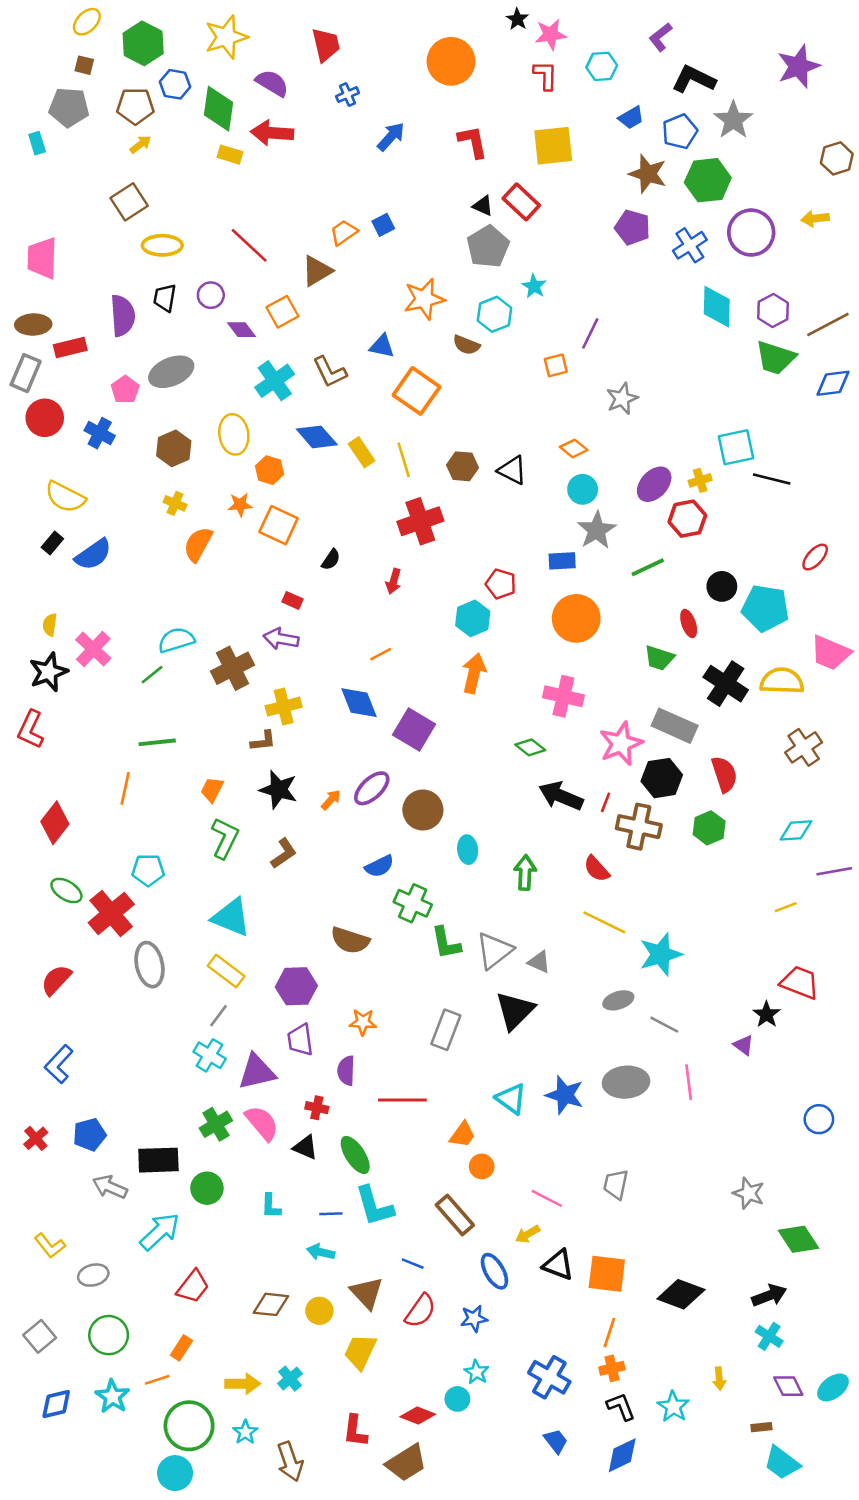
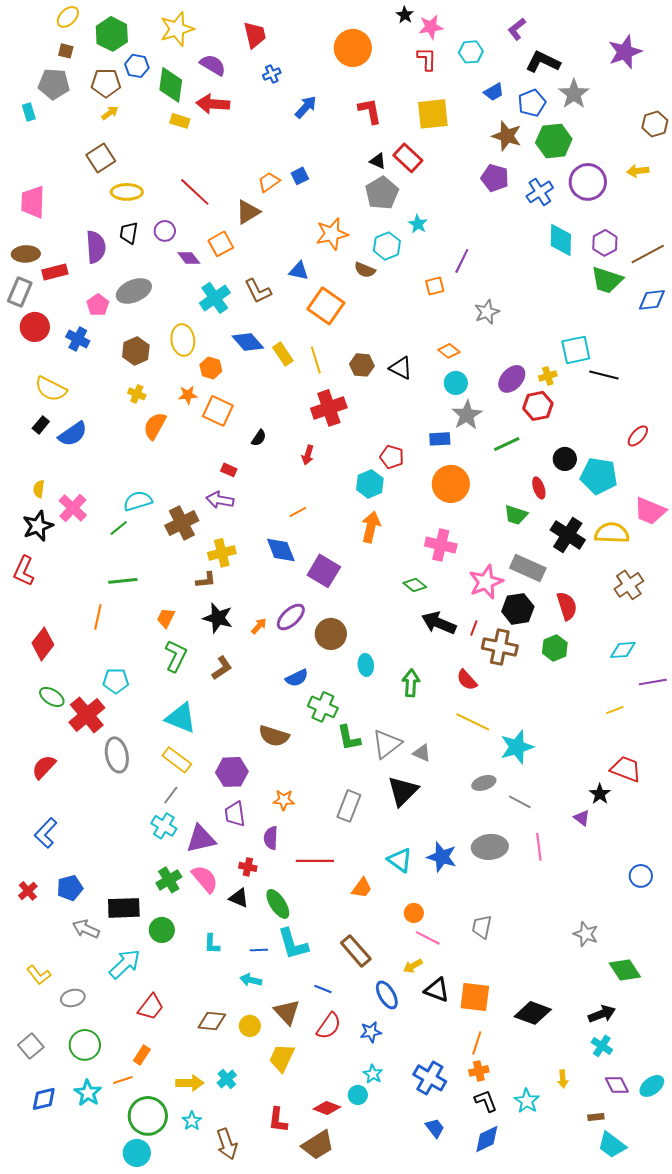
orange circle: (482, 1166) -> (414, 913), moved

